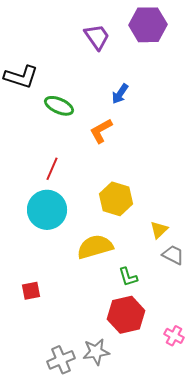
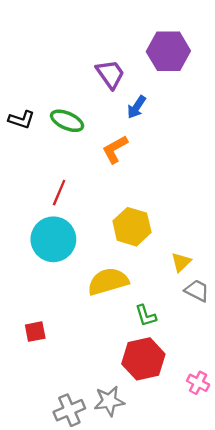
purple hexagon: (148, 25) -> (168, 51), moved
purple trapezoid: (97, 37) -> (110, 74), moved
black L-shape: (21, 77) -> (21, 120), moved, size x0.7

